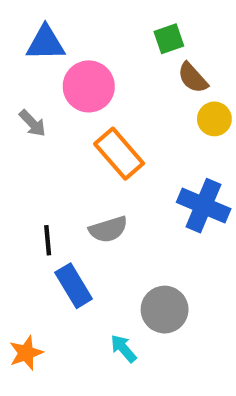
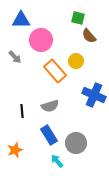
green square: (169, 39) -> (78, 18), turned 32
yellow circle: (214, 119) -> (76, 61), moved
blue rectangle: (74, 286) -> (49, 135), moved
orange star: (26, 353) -> (15, 150), moved

